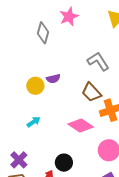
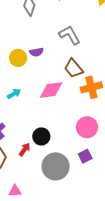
gray L-shape: (98, 61) -> (70, 35), moved
pink diamond: (81, 125) -> (51, 90), moved, turned -45

